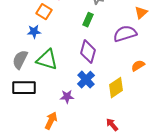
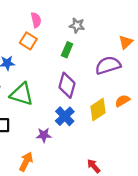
orange square: (44, 12) -> (28, 41), moved
yellow diamond: (116, 88) -> (98, 110), moved

